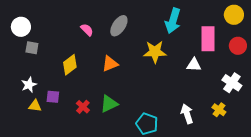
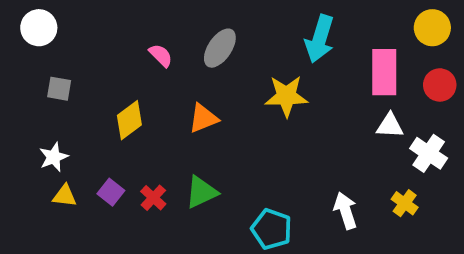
white circle: (21, 27) -> (39, 28), moved
white triangle: (194, 65) -> (390, 126), moved
purple square: (53, 97) -> (111, 192), moved, turned 32

